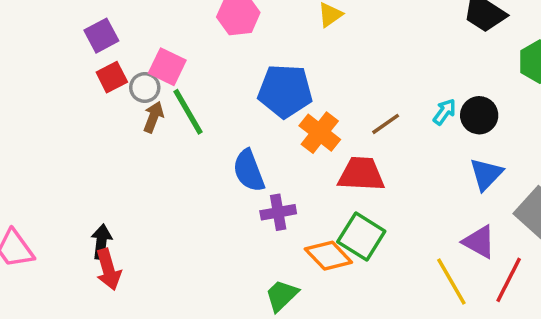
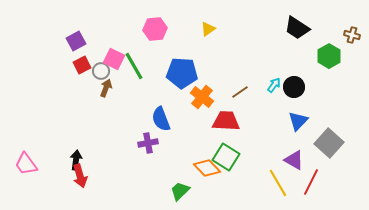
green line: (188, 112) -> (134, 66), moved
purple cross: (278, 212) -> (148, 143), moved

